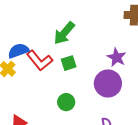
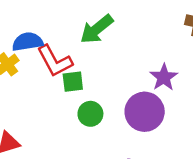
green square: (69, 63) -> (73, 82), moved
green circle: (66, 102) -> (90, 114), moved

